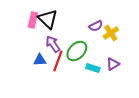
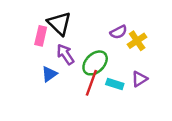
pink rectangle: (33, 20) -> (41, 36), moved
blue triangle: (40, 60) -> (49, 74), turned -32
red line: (58, 61) -> (91, 83), moved

